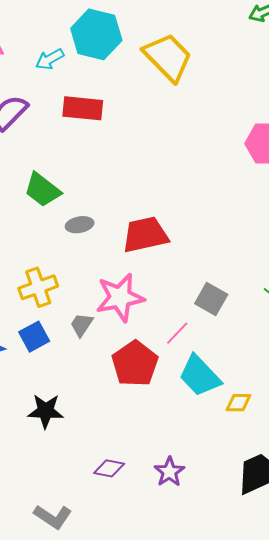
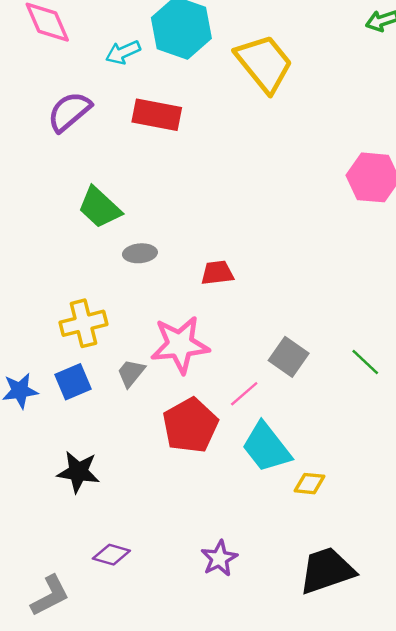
red trapezoid: (145, 235) -> (217, 273), size x0.6
purple diamond: (109, 468) -> (111, 555), moved
gray L-shape: (53, 517) -> (50, 596), moved, turned -66

